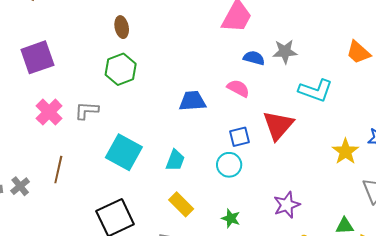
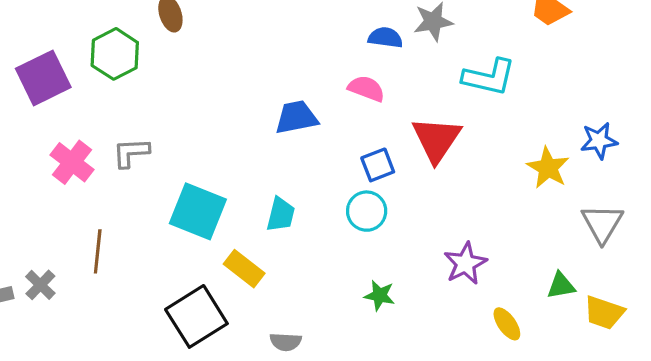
green hexagon: (121, 69) -> (115, 54), moved
yellow rectangle: (181, 204) -> (244, 269), moved

